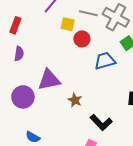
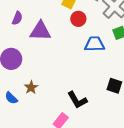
purple triangle: (49, 80) -> (40, 31), moved
brown star: (75, 100) -> (31, 87), moved

